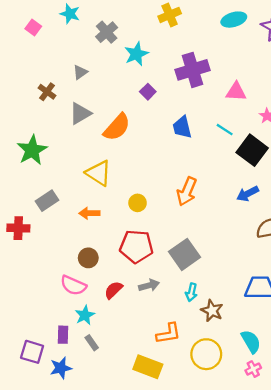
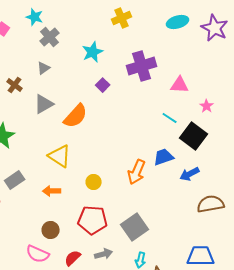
gray cross: (107, 32) -> (50, 37), moved
blue trapezoid: (182, 127) -> (164, 157), moved, turned 85

